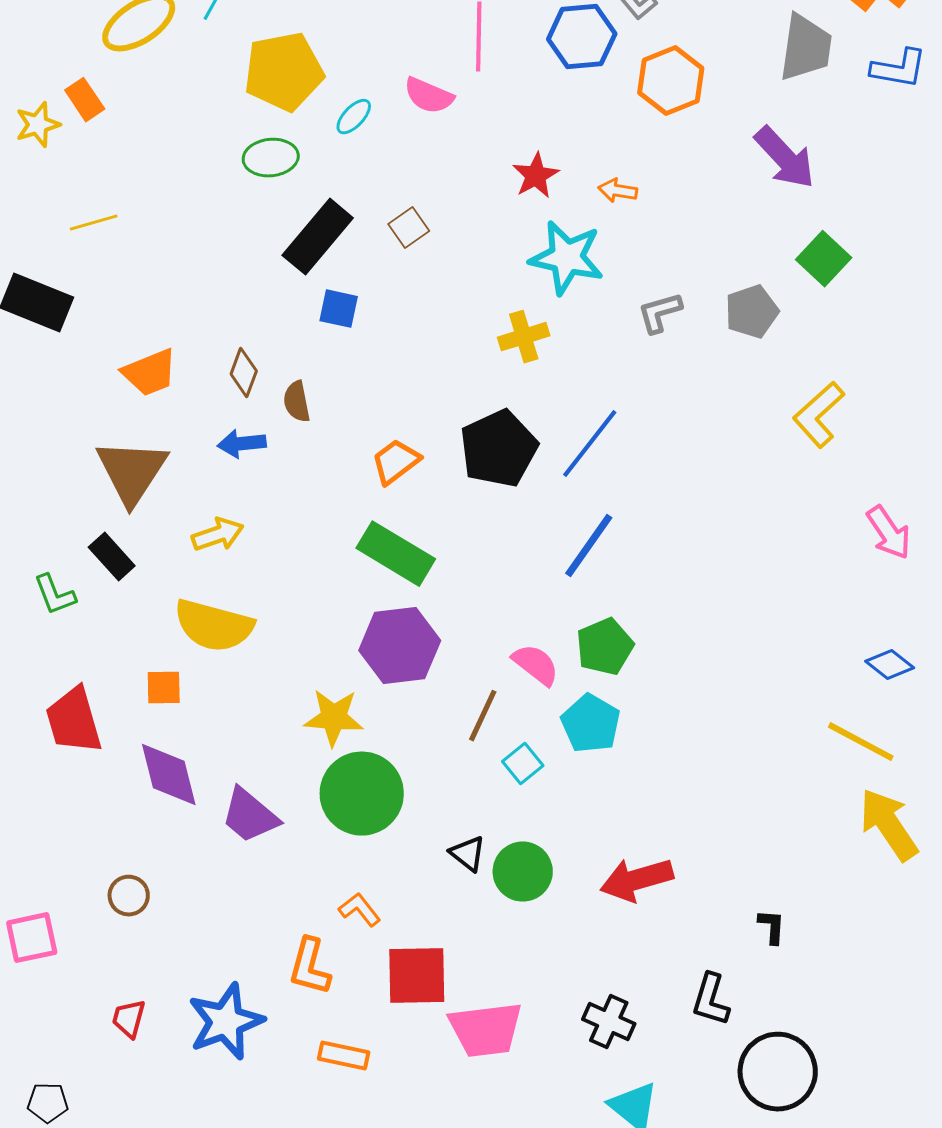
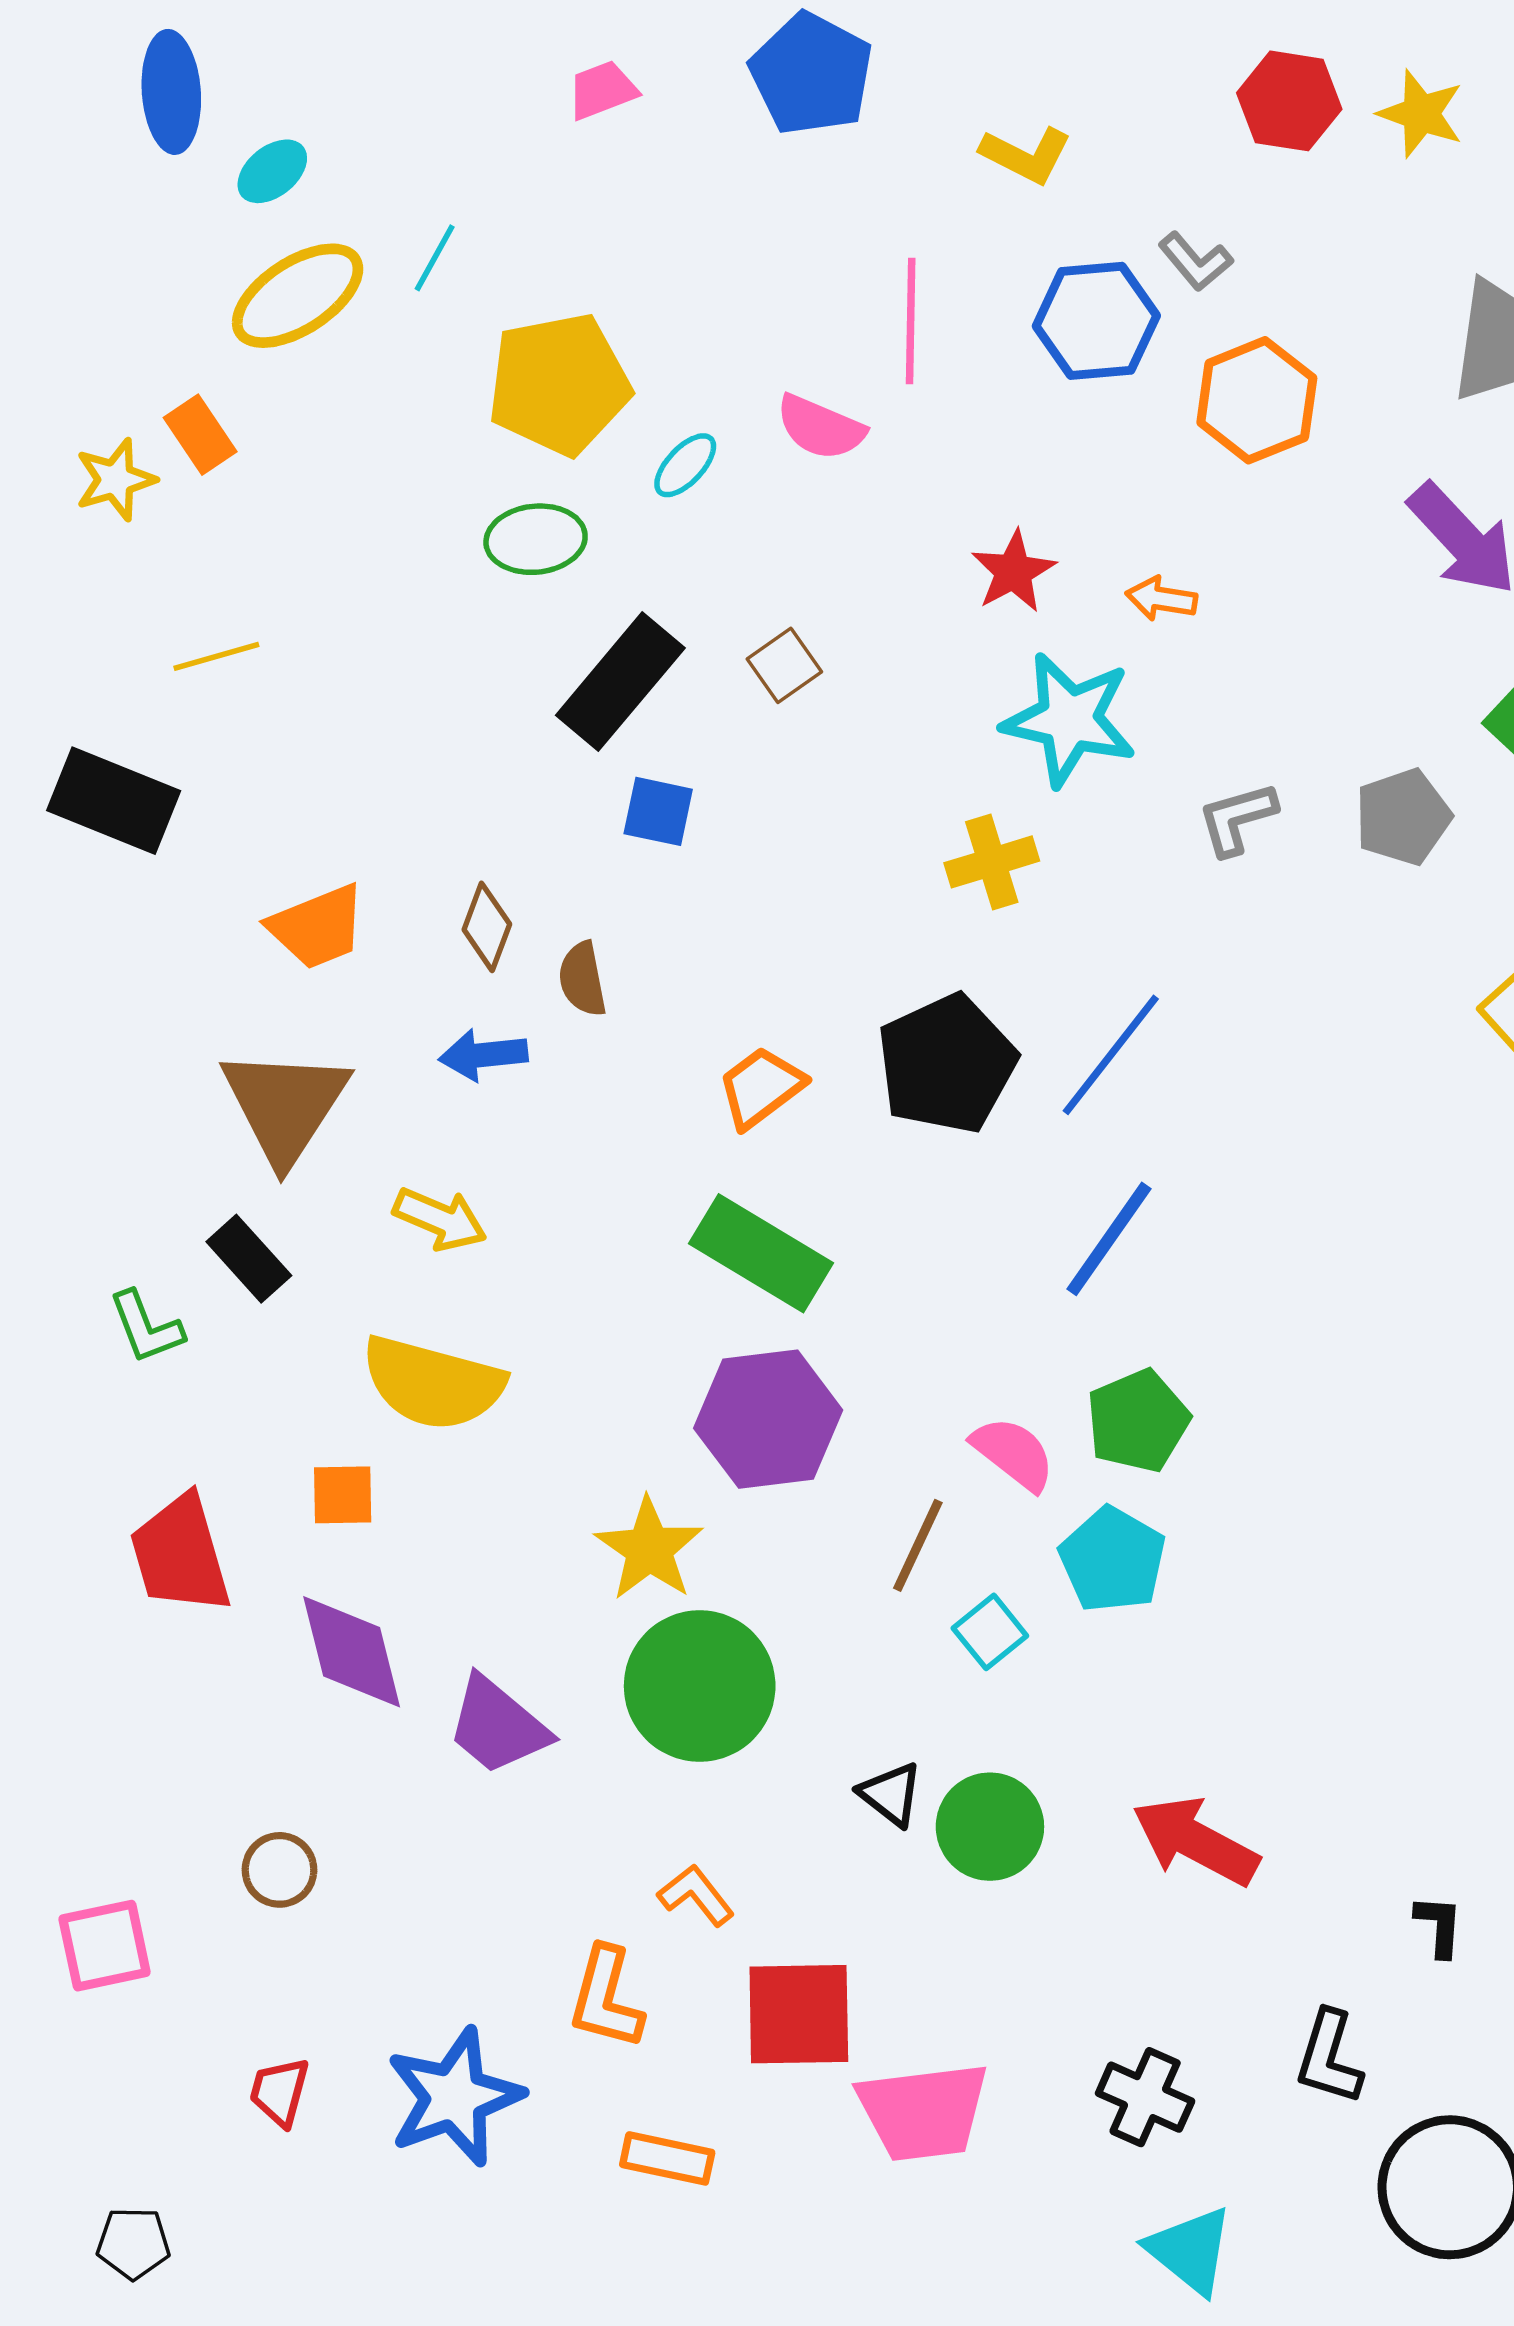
yellow arrow: (218, 535) -> (440, 1219), turned 42
yellow star: (334, 718) -> (649, 1549), turned 30
red arrow: (637, 880) -> (1196, 1841), turned 44

